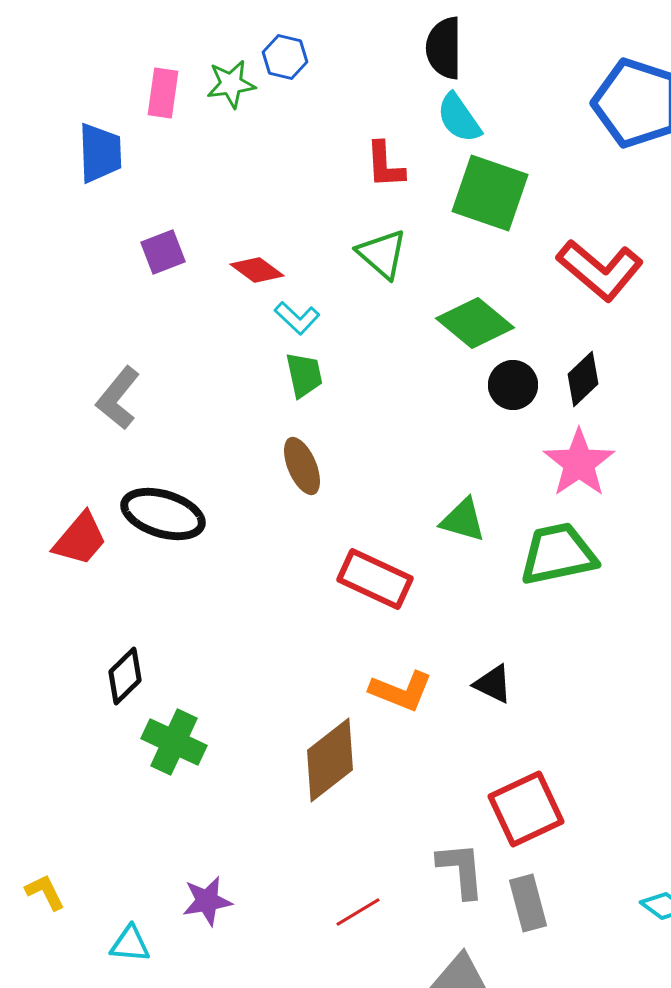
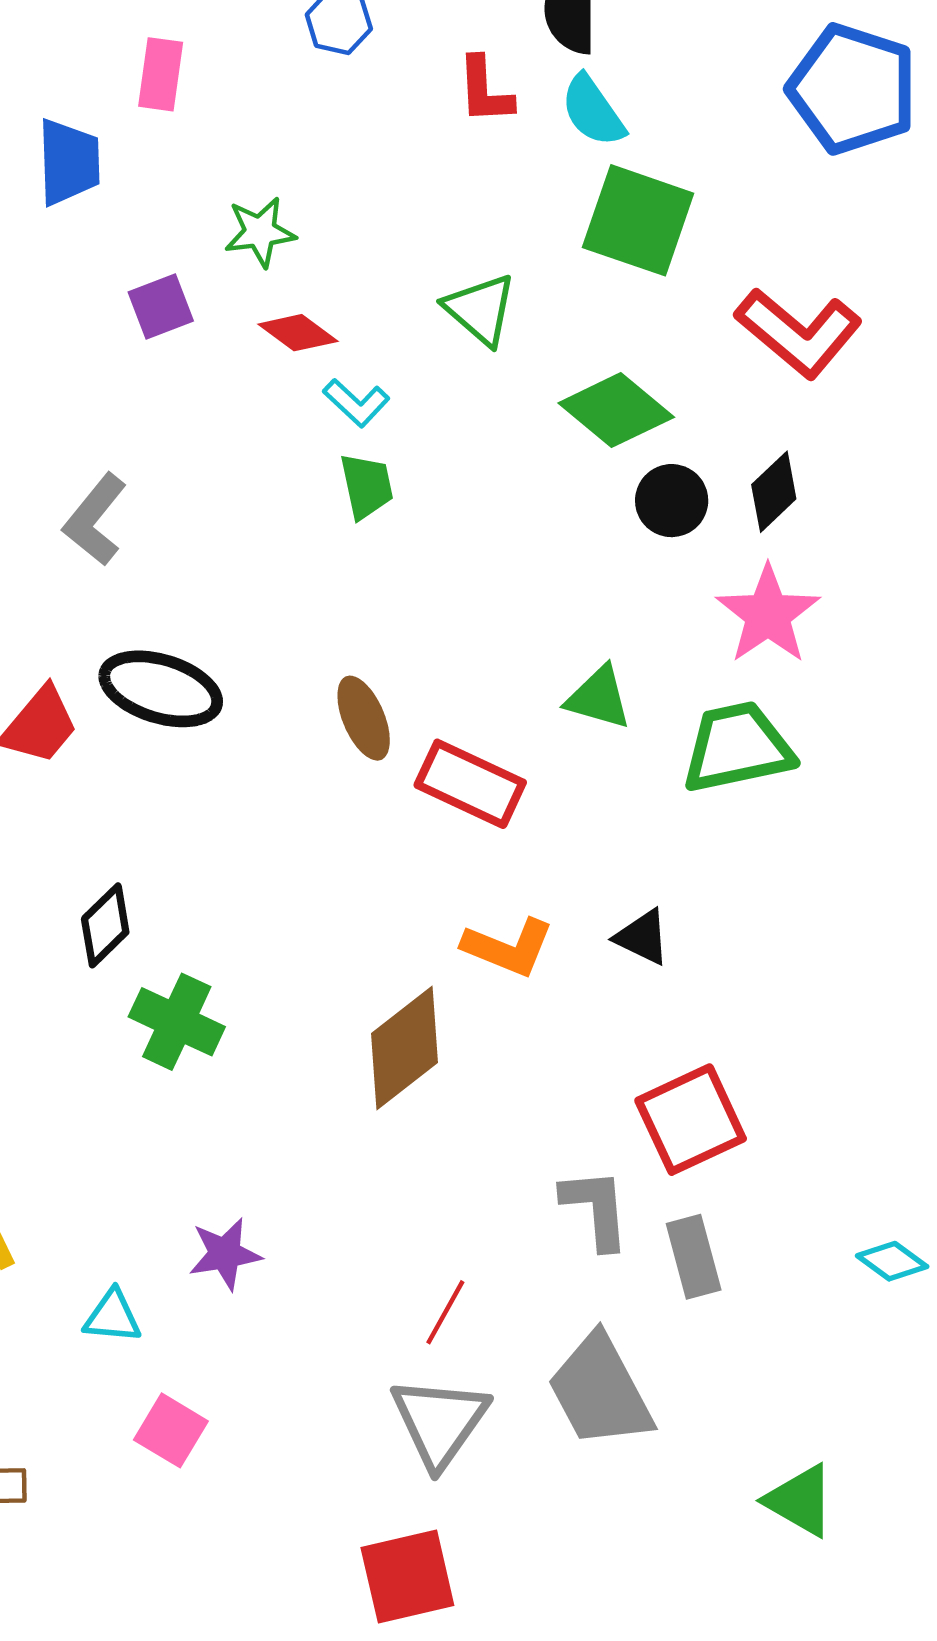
green star: (231, 84) -> (260, 232), moved
red L-shape: (385, 165) -> (485, 90), moved
brown ellipse: (302, 466) -> (364, 718), moved
red line: (358, 912) -> (445, 1312), moved, turned -30

